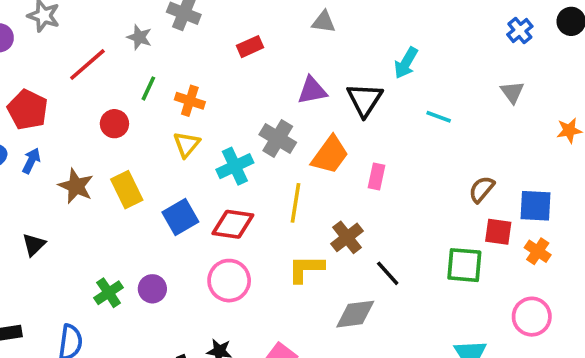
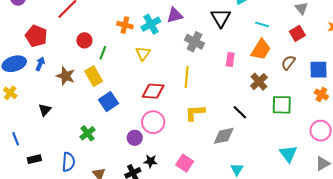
green line: (148, 88) -> (103, 53), moved
purple triangle: (312, 91) -> (175, 15), moved
gray cross: (278, 138) -> (195, 42), moved
yellow triangle: (187, 144) -> (143, 53), moved
orange trapezoid: (330, 155) -> (261, 50), moved
cyan cross: (235, 166) -> (151, 24), moved
blue square: (180, 217) -> (108, 102), moved
red square: (498, 232) -> (297, 33), moved, turned -35
brown cross: (347, 237) -> (259, 82), moved
purple circle: (152, 289) -> (135, 138), moved

